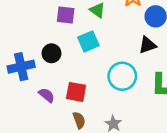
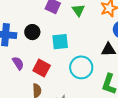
cyan square: (88, 41) -> (60, 42), moved

